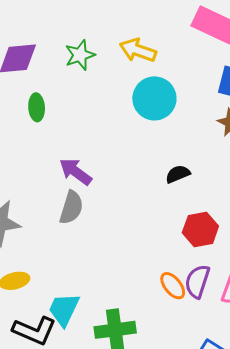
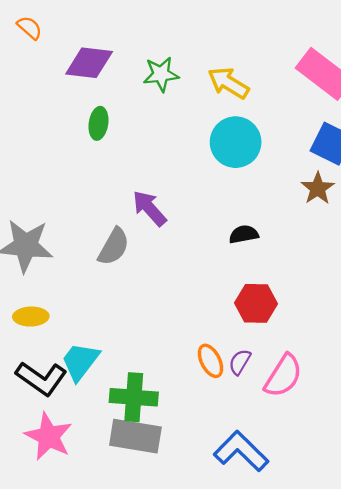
purple arrow: (76, 172) -> (149, 208), moved
purple semicircle: (197, 281) -> (240, 362), size x0.7

